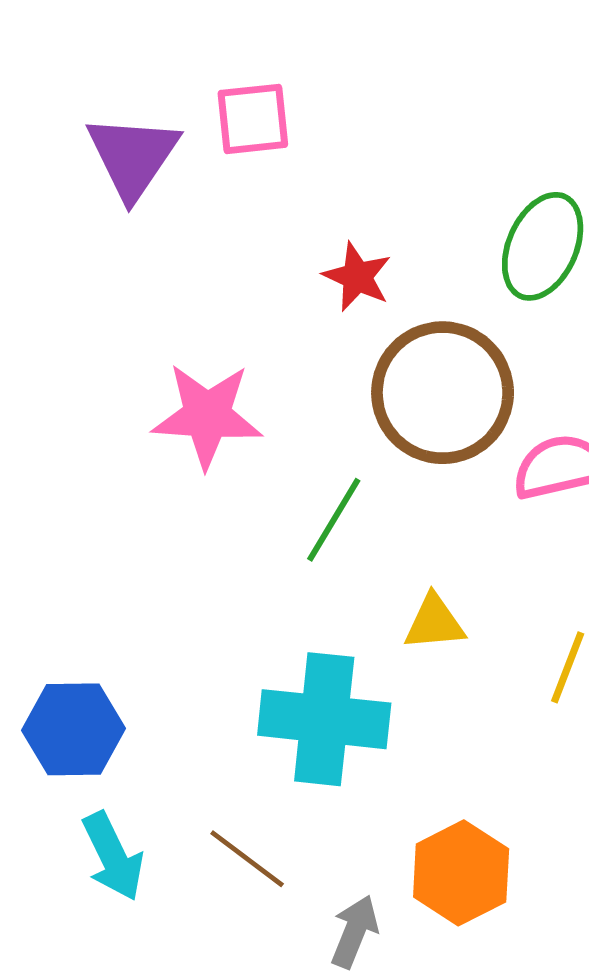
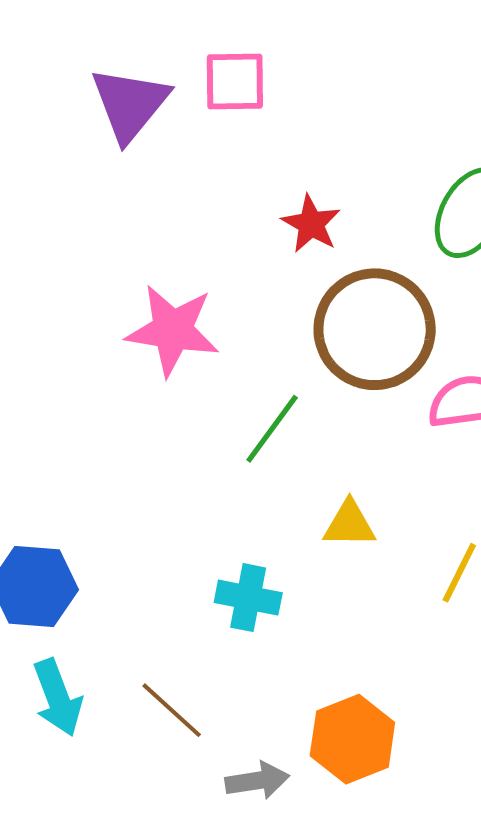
cyan cross: (324, 719) -> (248, 598), size x0.6
gray arrow: (355, 932) -> (257, 781), turned 54

